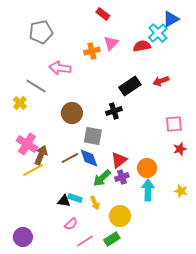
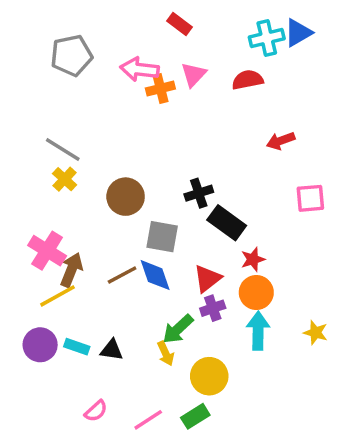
cyan cross: (158, 33) -> (267, 38), moved, turned 30
pink arrow: (60, 68) -> (139, 69), moved
black rectangle: (130, 86) -> (227, 223), moved, turned 70
yellow cross: (20, 103) -> (65, 179), moved
pink square: (174, 124) -> (310, 198), moved
red star: (180, 149) -> (253, 259), moved
green arrow: (102, 178) -> (178, 329), moved
cyan rectangle: (75, 198) -> (77, 347), moved
pink semicircle: (71, 224) -> (96, 411), moved
purple circle: (23, 237) -> (40, 345), moved

